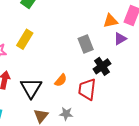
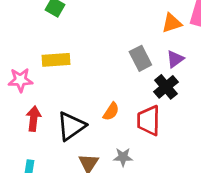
yellow rectangle: (25, 39) -> (56, 60), turned 60
purple triangle: (120, 39) -> (175, 59), moved
black triangle: (31, 88) -> (71, 126), turned 30

